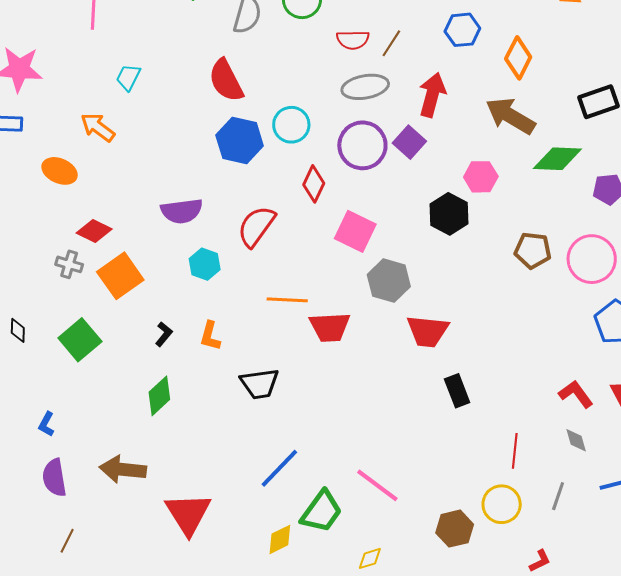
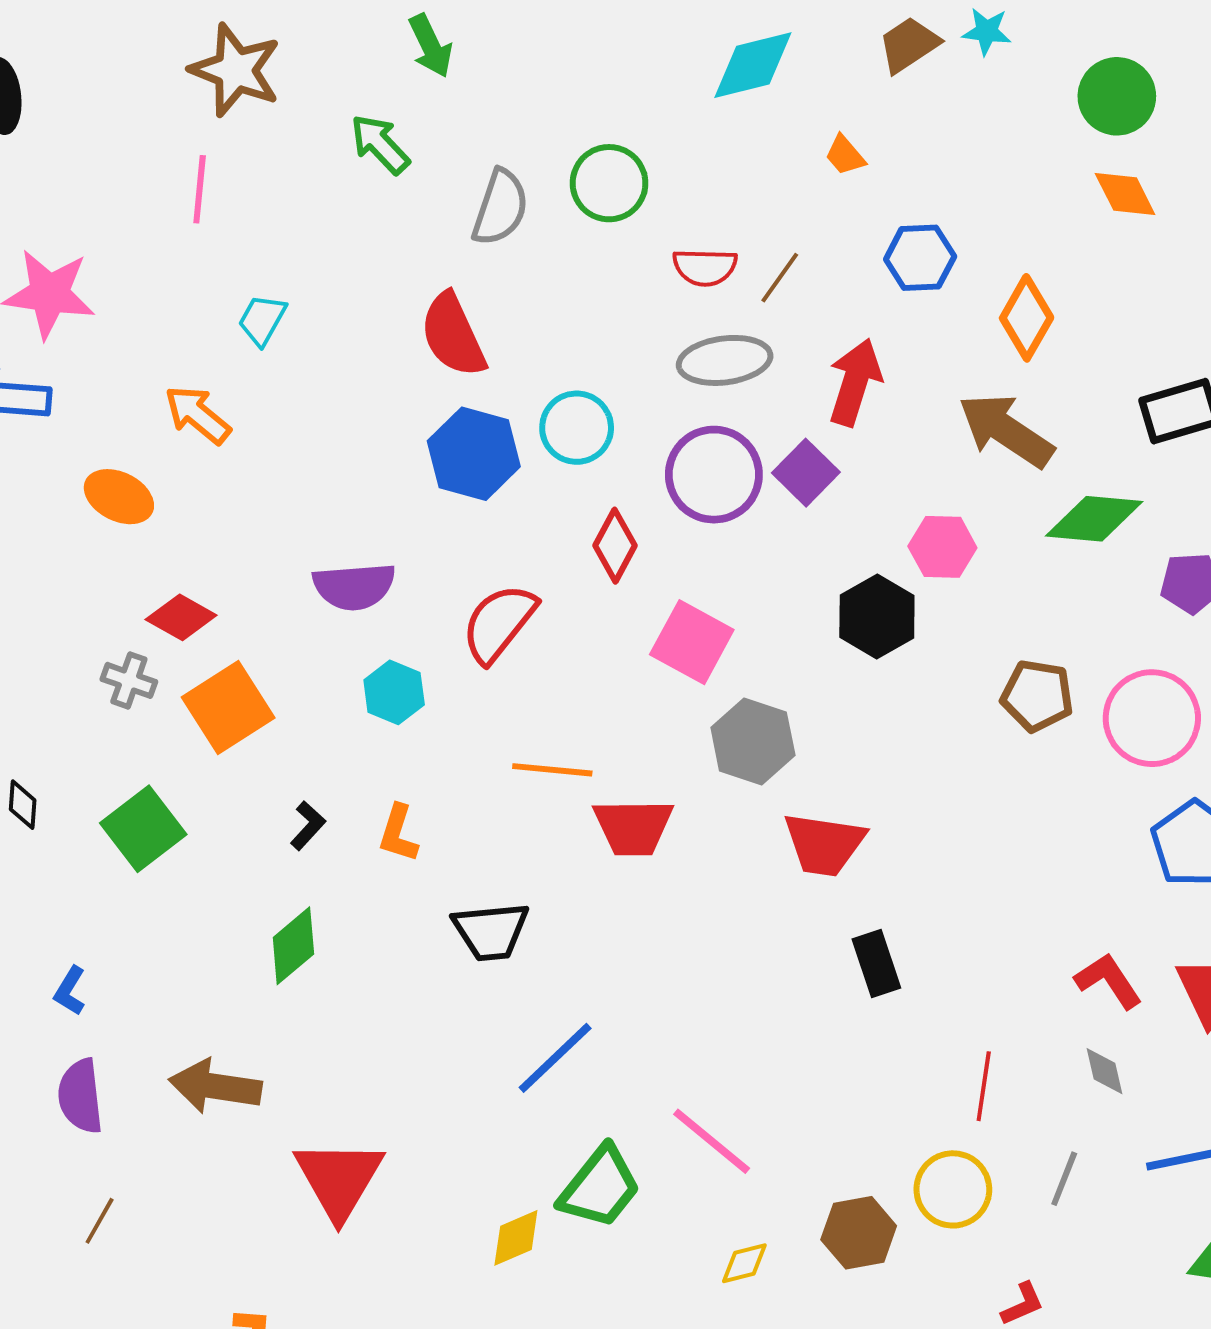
blue line: (279, 468) -> (555, 1058), moved
yellow diamond: (370, 558) -> (744, 1263), moved

